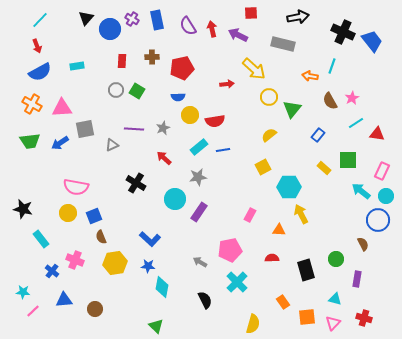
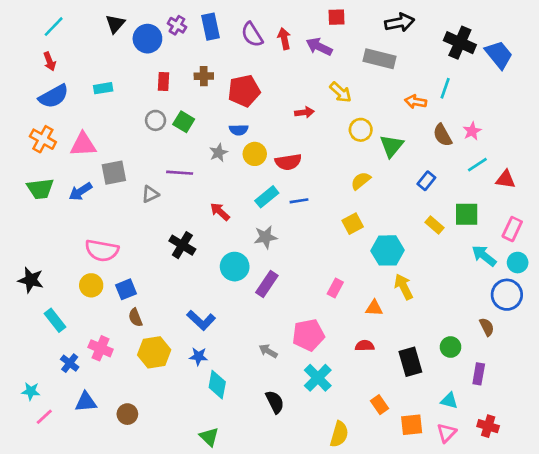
yellow arrow: (254, 69) -> (341, 92), size x0.7
gray star: (163, 128) -> (219, 153), moved

